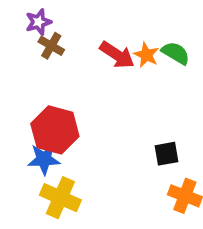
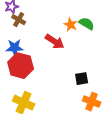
red arrow: (117, 55) -> (55, 42), moved
blue star: (44, 159) -> (15, 48), moved

